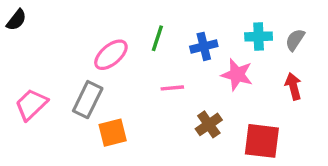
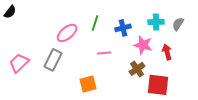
red arrow: (293, 86) -> (167, 52), moved
brown cross: (209, 124) -> (137, 69), moved
orange square: (113, 133) -> (88, 84), moved

